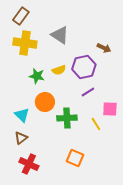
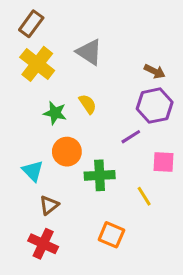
yellow cross: (25, 43) -> (37, 64), turned 30
purple hexagon: (84, 67) -> (155, 106), moved
yellow semicircle: (59, 70) -> (88, 104), turned -104
yellow line: (96, 124) -> (144, 196), moved
brown triangle: (21, 138) -> (49, 205), moved

